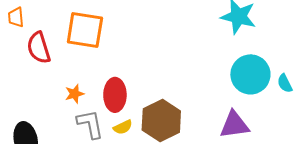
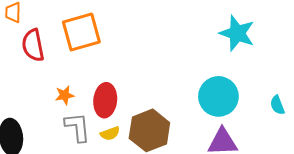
orange square: (85, 30) -> (81, 32), turned -30
cyan circle: (250, 74) -> (218, 96), moved

